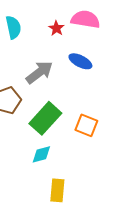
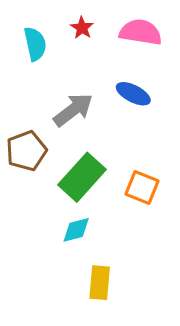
red star: (56, 28) -> (82, 28), moved

